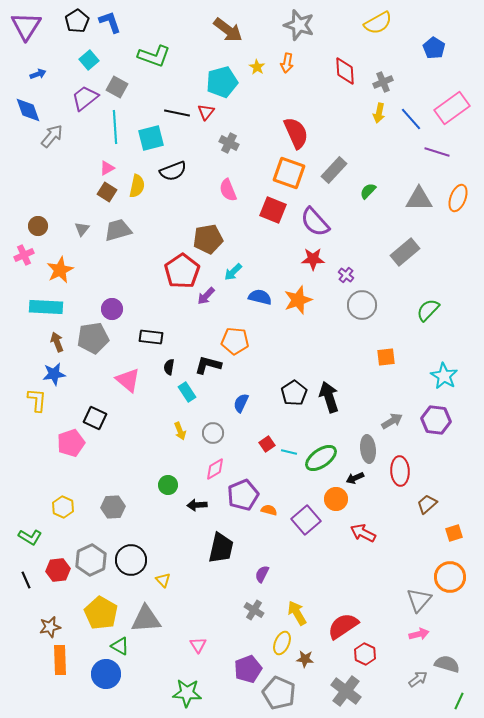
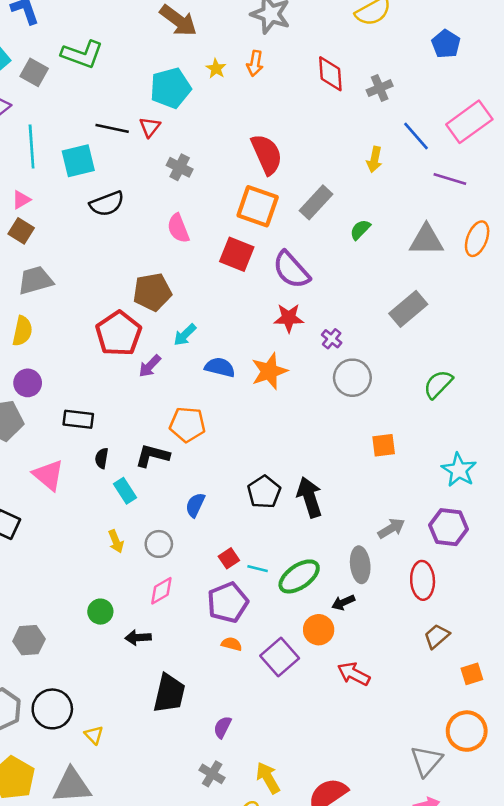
gray square: (117, 87) -> (34, 72), moved
yellow arrow: (379, 113) -> (374, 159), moved
yellow semicircle: (137, 186) -> (22, 331), moved
red ellipse: (400, 471) -> (423, 580), moved
purple pentagon: (243, 495) -> (228, 602), moved

